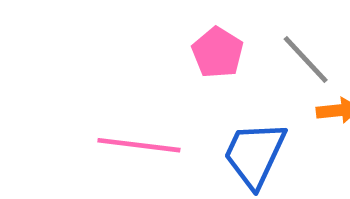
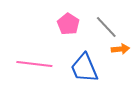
blue trapezoid: (255, 154) -> (84, 68), turned -48

